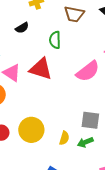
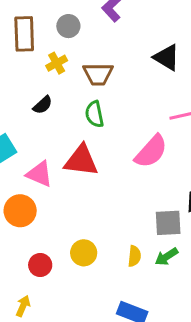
brown trapezoid: (74, 14) -> (98, 74), moved
yellow circle: (31, 130) -> (84, 253), size x0.7

